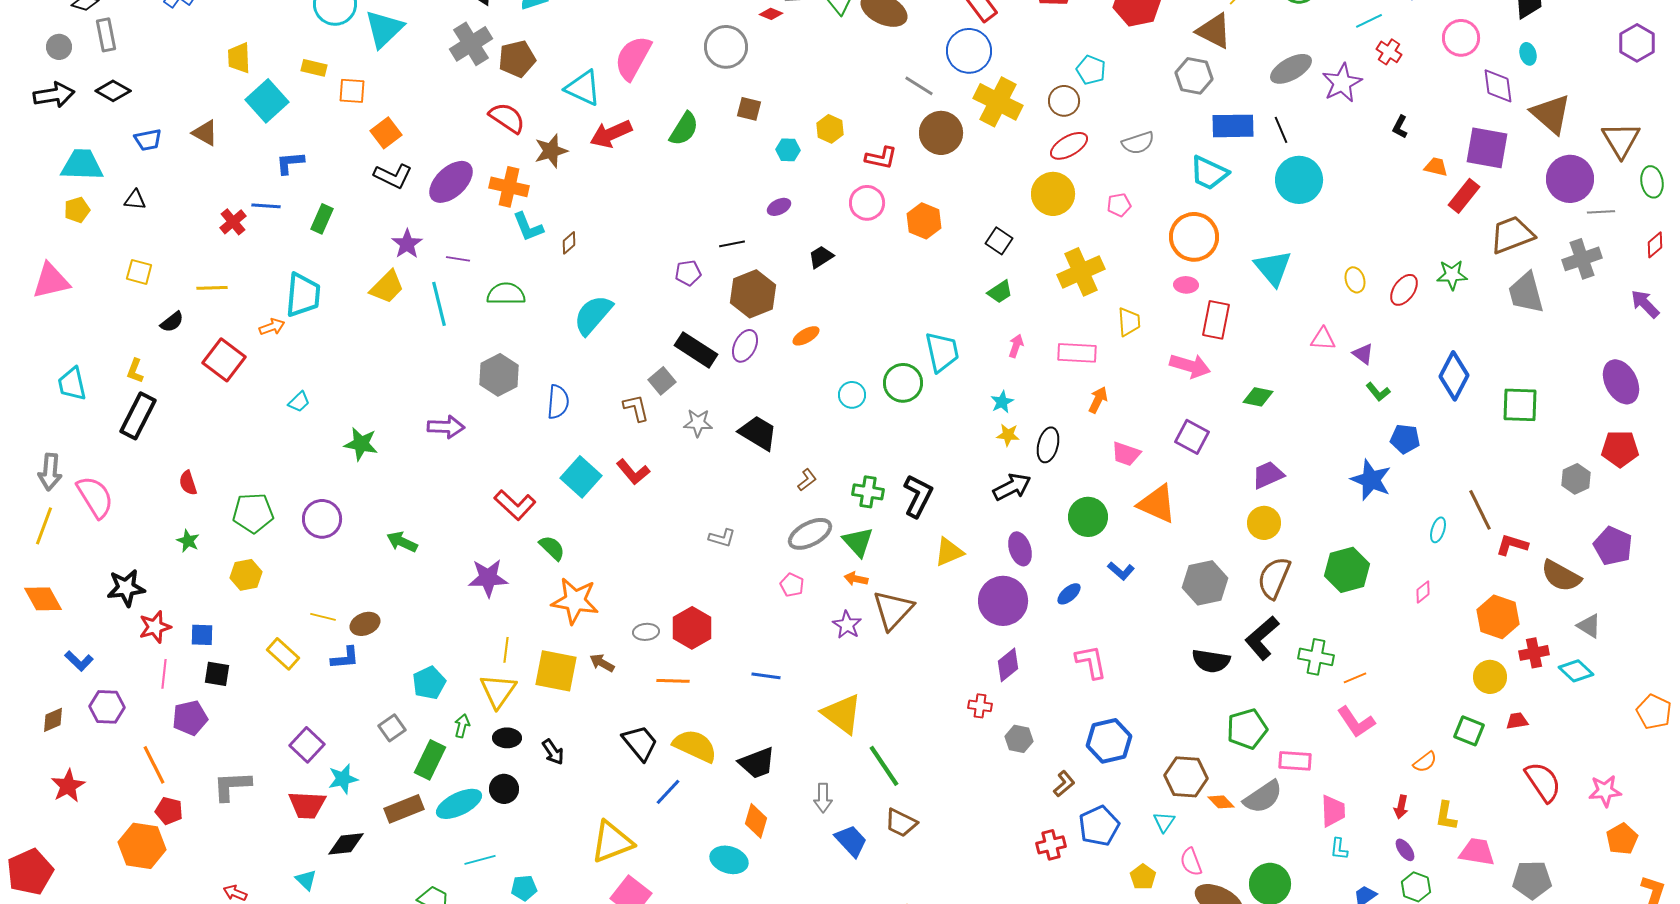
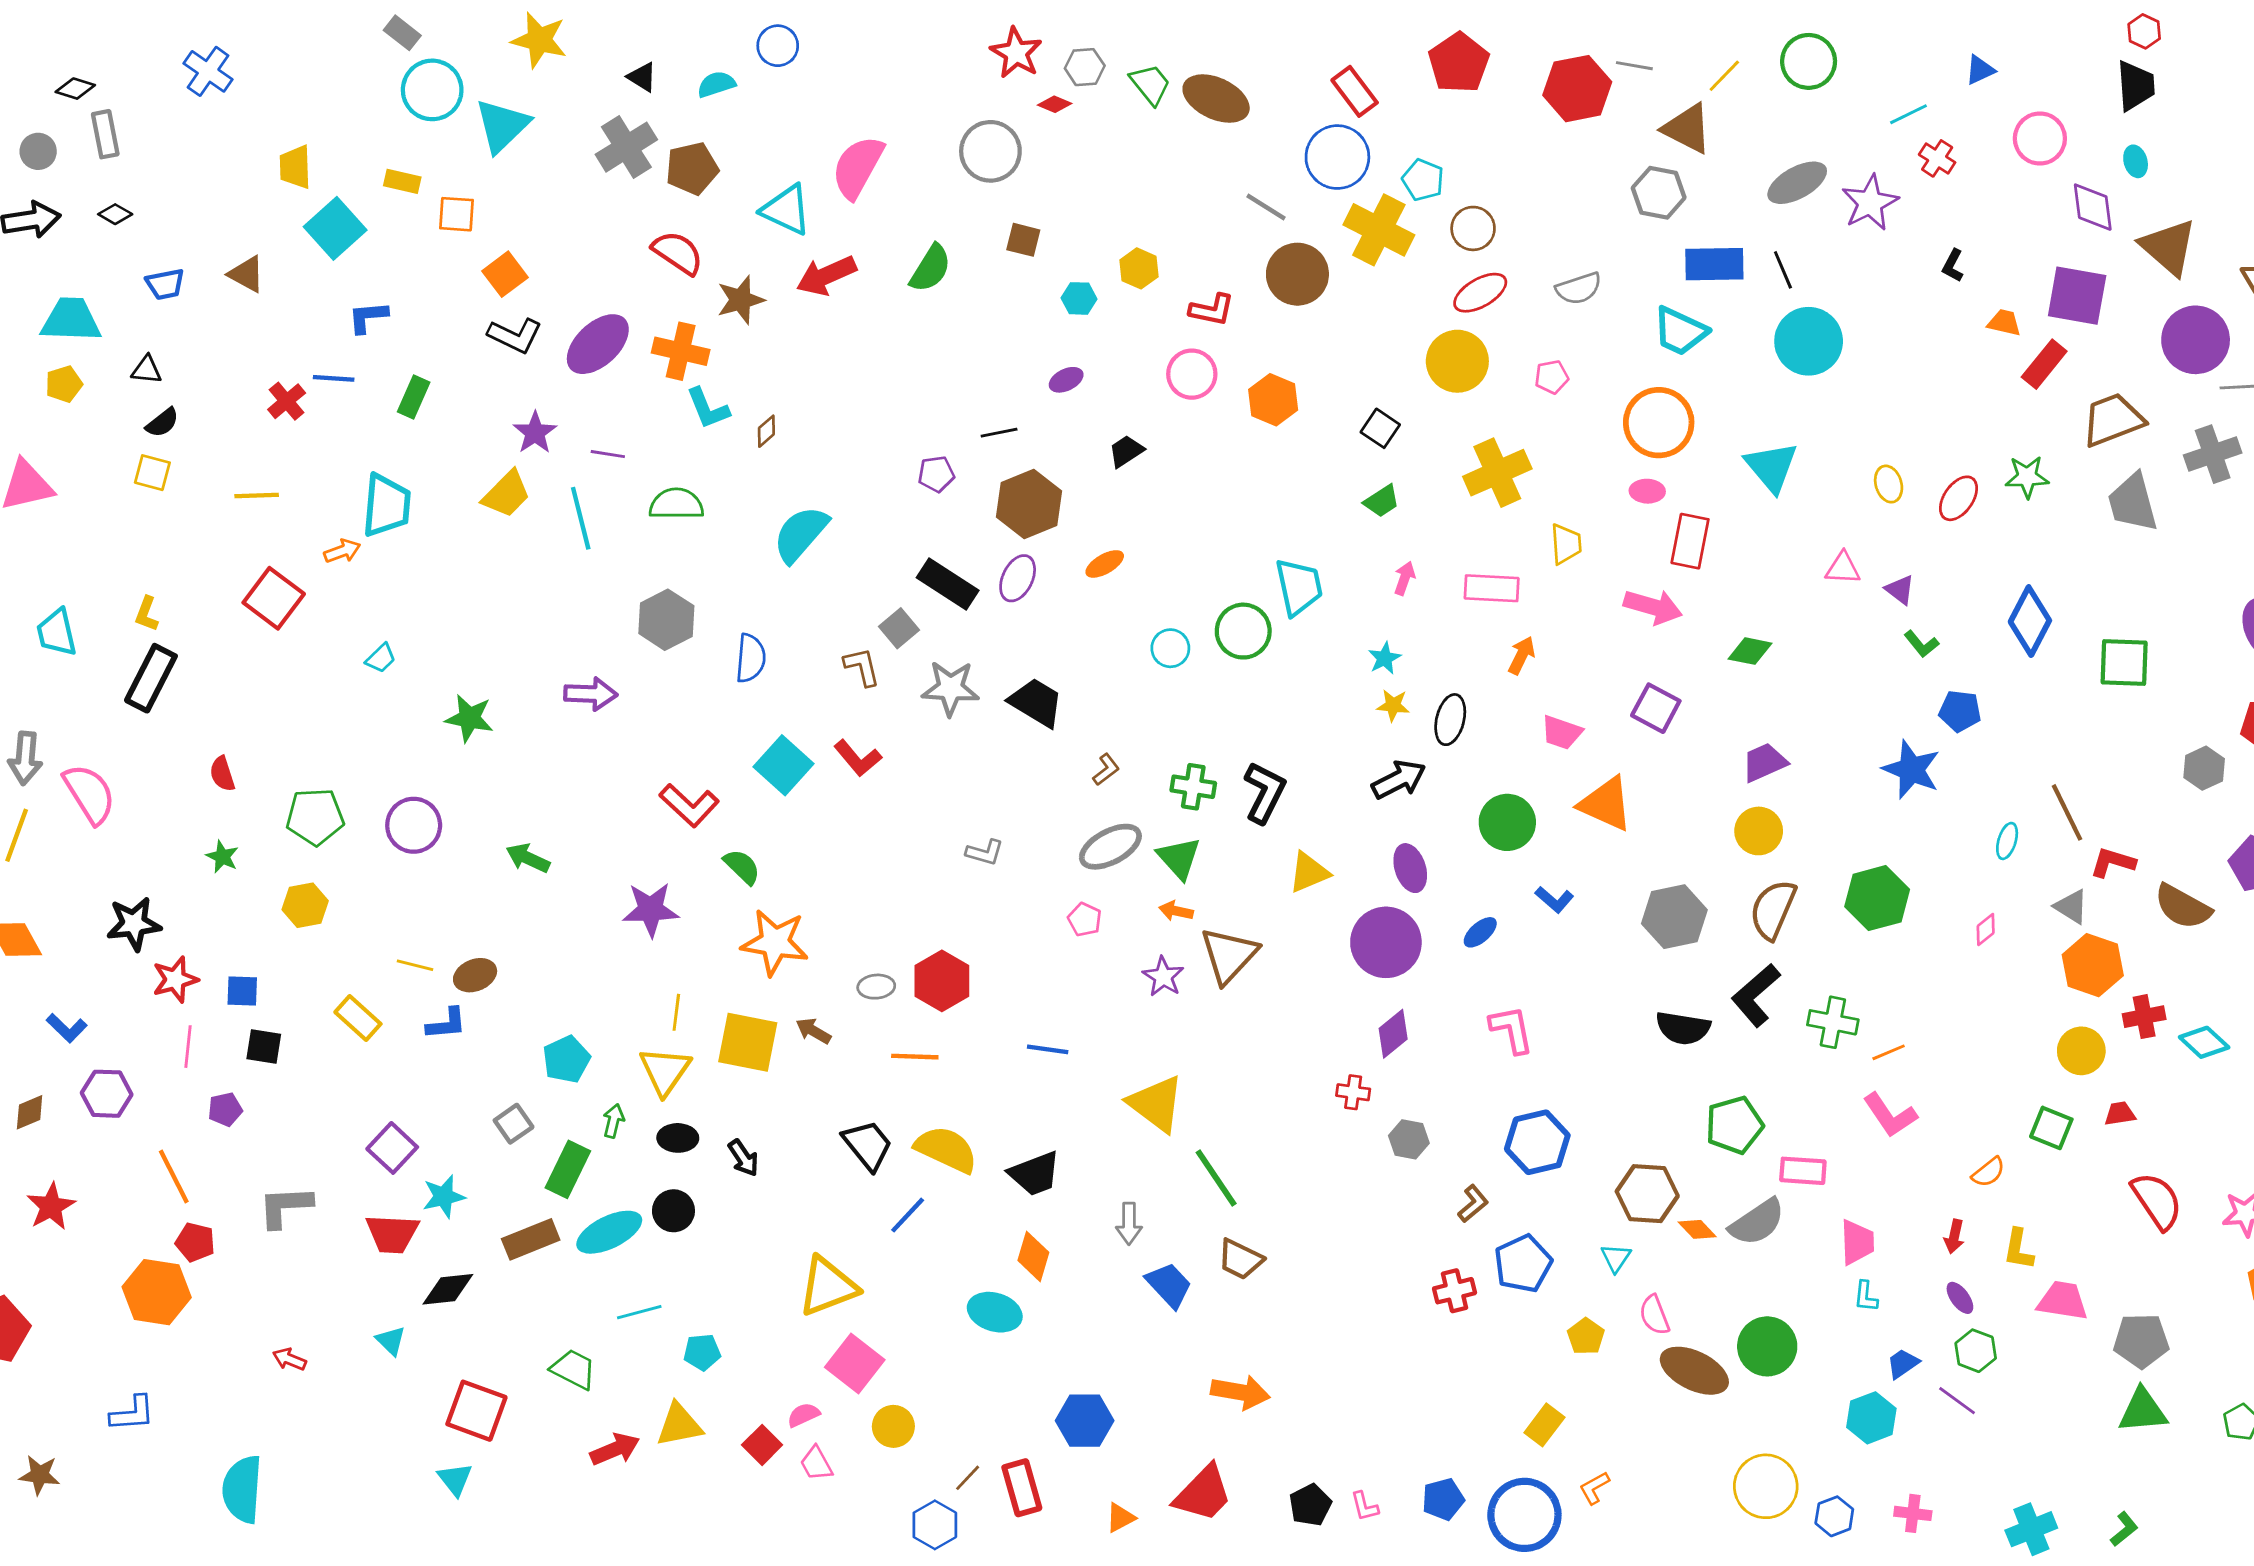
cyan pentagon: (1091, 70) -> (1423, 180), moved
black diamond: (113, 91) -> (115, 214), size x0.7
black semicircle: (172, 322) -> (162, 423), moved
gray star: (698, 423) -> (950, 688), size x1.4
gray triangle: (1589, 626) -> (2071, 907), moved
purple pentagon: (190, 718) -> (225, 1109), size x0.7

